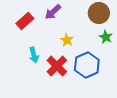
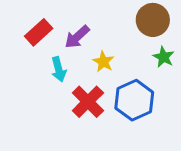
purple arrow: (53, 12) -> (77, 37), moved
cyan arrow: (34, 55) -> (59, 69), moved

